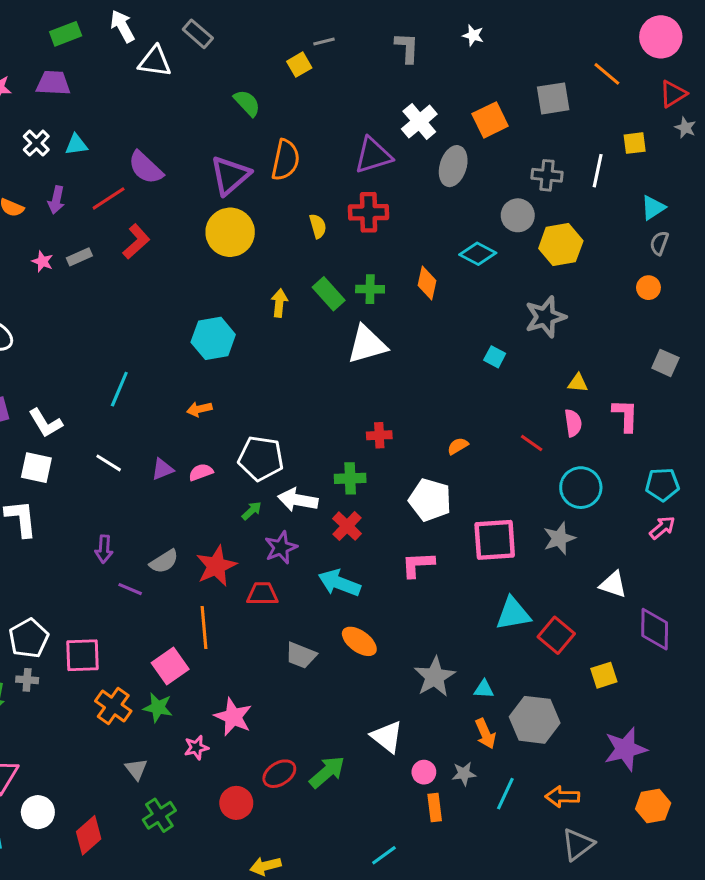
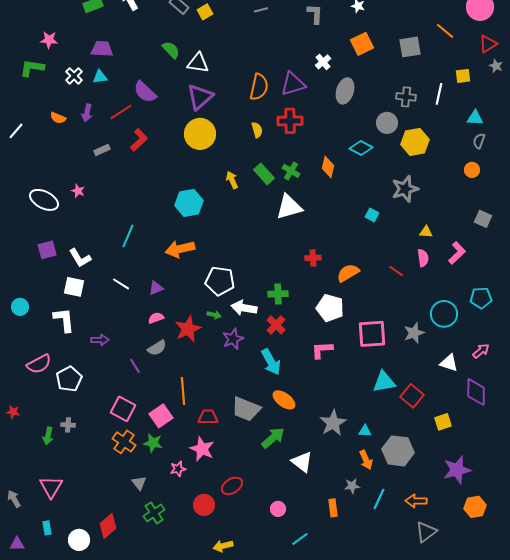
white triangle: (155, 62) -> (198, 63), moved
yellow square: (299, 65) -> (205, 12), moved
purple trapezoid: (53, 83) -> (102, 49), moved
green semicircle: (247, 103) -> (171, 50), moved
orange square: (490, 120) -> (362, 44), moved
white cross: (419, 122) -> (323, 62), size x0.7
orange semicircle: (285, 160) -> (259, 87), moved
cyan triangle: (653, 208) -> (475, 118), turned 36
pink star: (42, 261) -> (78, 191), moved
green cross: (370, 289) -> (291, 171), turned 30
yellow arrow: (279, 303) -> (232, 180), turned -30
orange arrow: (199, 409) -> (180, 249), size x1.8
pink L-shape: (625, 415) -> (457, 253), turned 45
red cross: (379, 435) -> (313, 258), moved
orange semicircle: (458, 446) -> (348, 273), size x1.6
pink semicircle: (201, 472) -> (156, 318), moved
cyan circle: (581, 488) -> (444, 314), moved
green arrow: (252, 511) -> (214, 315), turned 56
pink arrow: (662, 528) -> (481, 351), moved
purple arrow: (104, 549) -> (100, 340), moved, turned -96
red star: (216, 566) -> (188, 329), moved
cyan arrow: (339, 583) -> (271, 362), turned -140
purple line: (130, 589) -> (135, 366), turned 35
red trapezoid: (262, 594) -> (208, 417), moved
white pentagon: (29, 638) -> (69, 379), moved
pink square: (82, 655) -> (123, 409), moved, turned 30
gray trapezoid: (301, 655) -> (246, 409), size x1.4
green arrow: (327, 772) -> (273, 438), moved
pink circle: (424, 772) -> (278, 509), moved
white circle: (38, 812) -> (79, 540), moved

